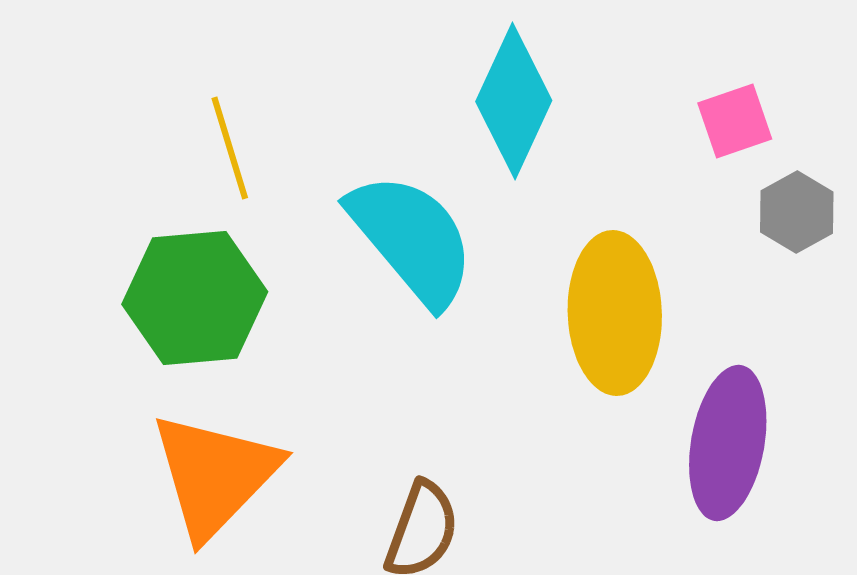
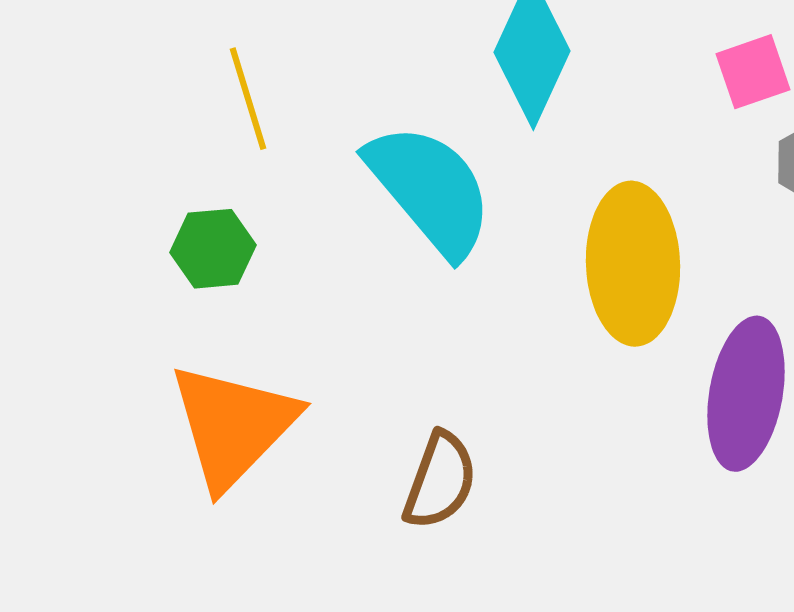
green hexagon: (195, 298) -> (213, 249), size x0.6

